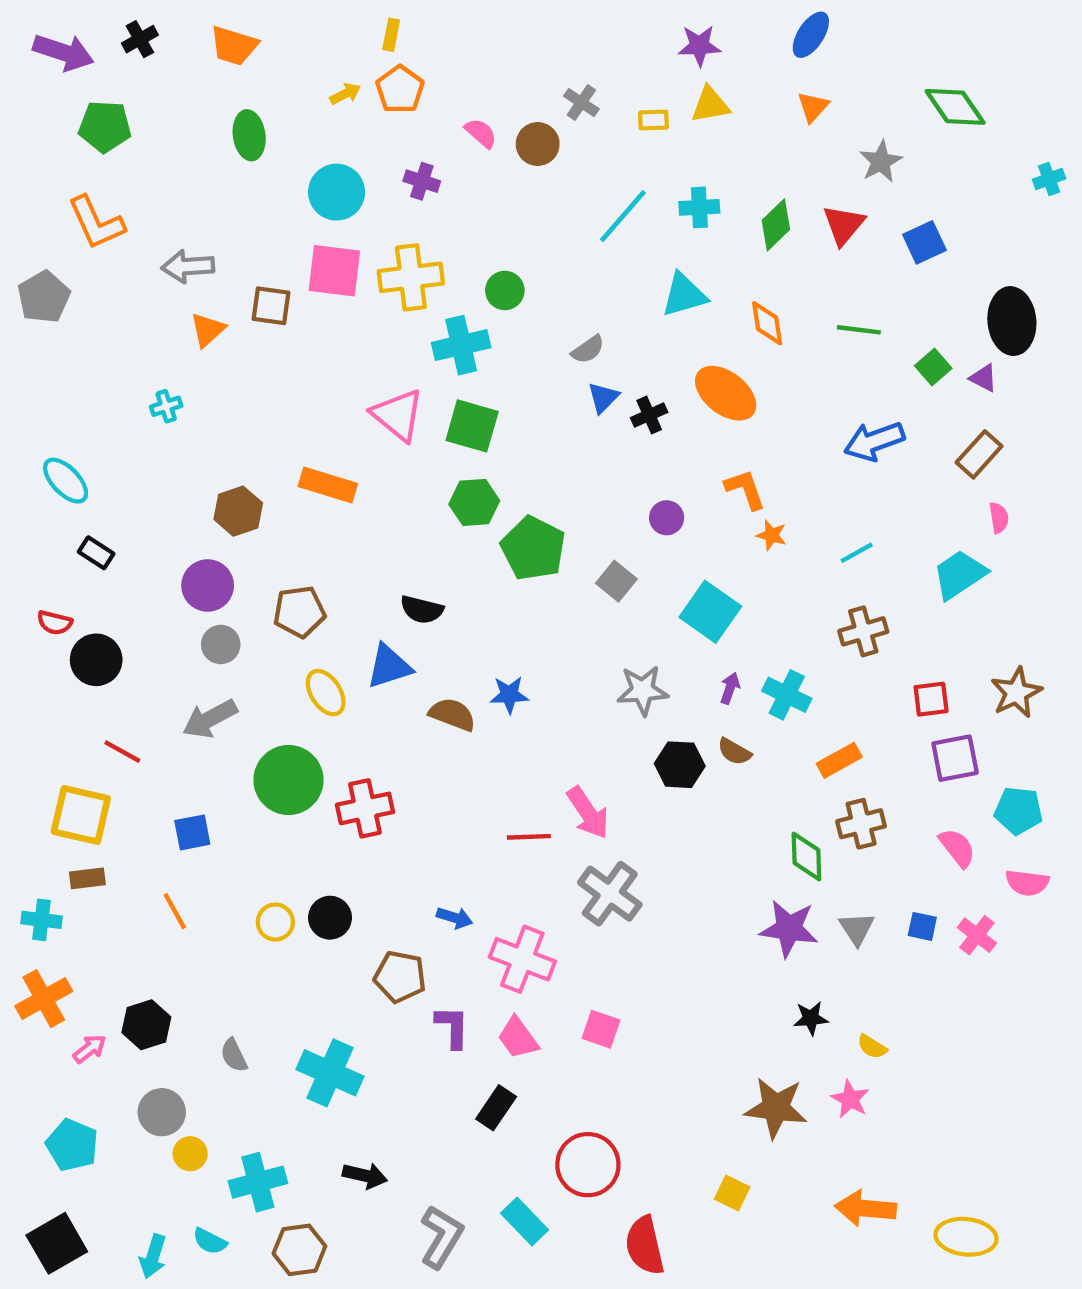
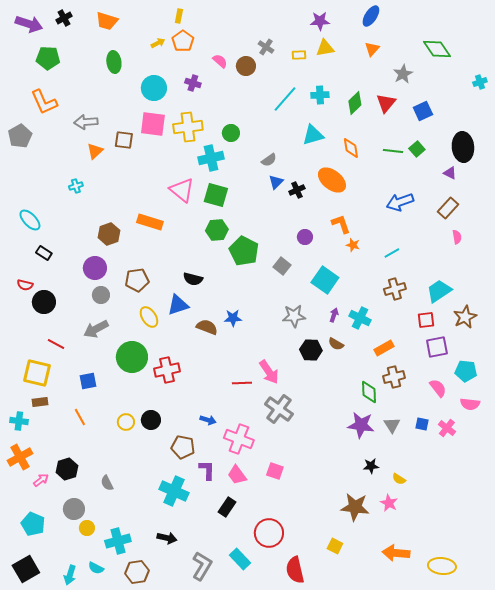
green square: (933, 367) -> (417, 149), moved
cyan trapezoid: (959, 575) -> (439, 291), moved
cyan cross: (330, 1073) -> (174, 491), moved

